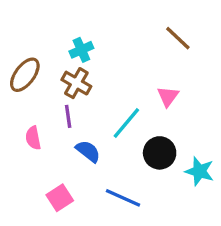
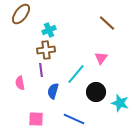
brown ellipse: (25, 75) -> (21, 14), moved
brown cross: (76, 83) -> (46, 50), turned -36
blue semicircle: (88, 151) -> (53, 91), turned -112
pink square: (60, 198) -> (36, 119), turned 35

